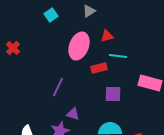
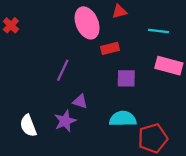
pink ellipse: (79, 46) -> (87, 23), turned -44
cyan line: (118, 56) -> (159, 31), moved

